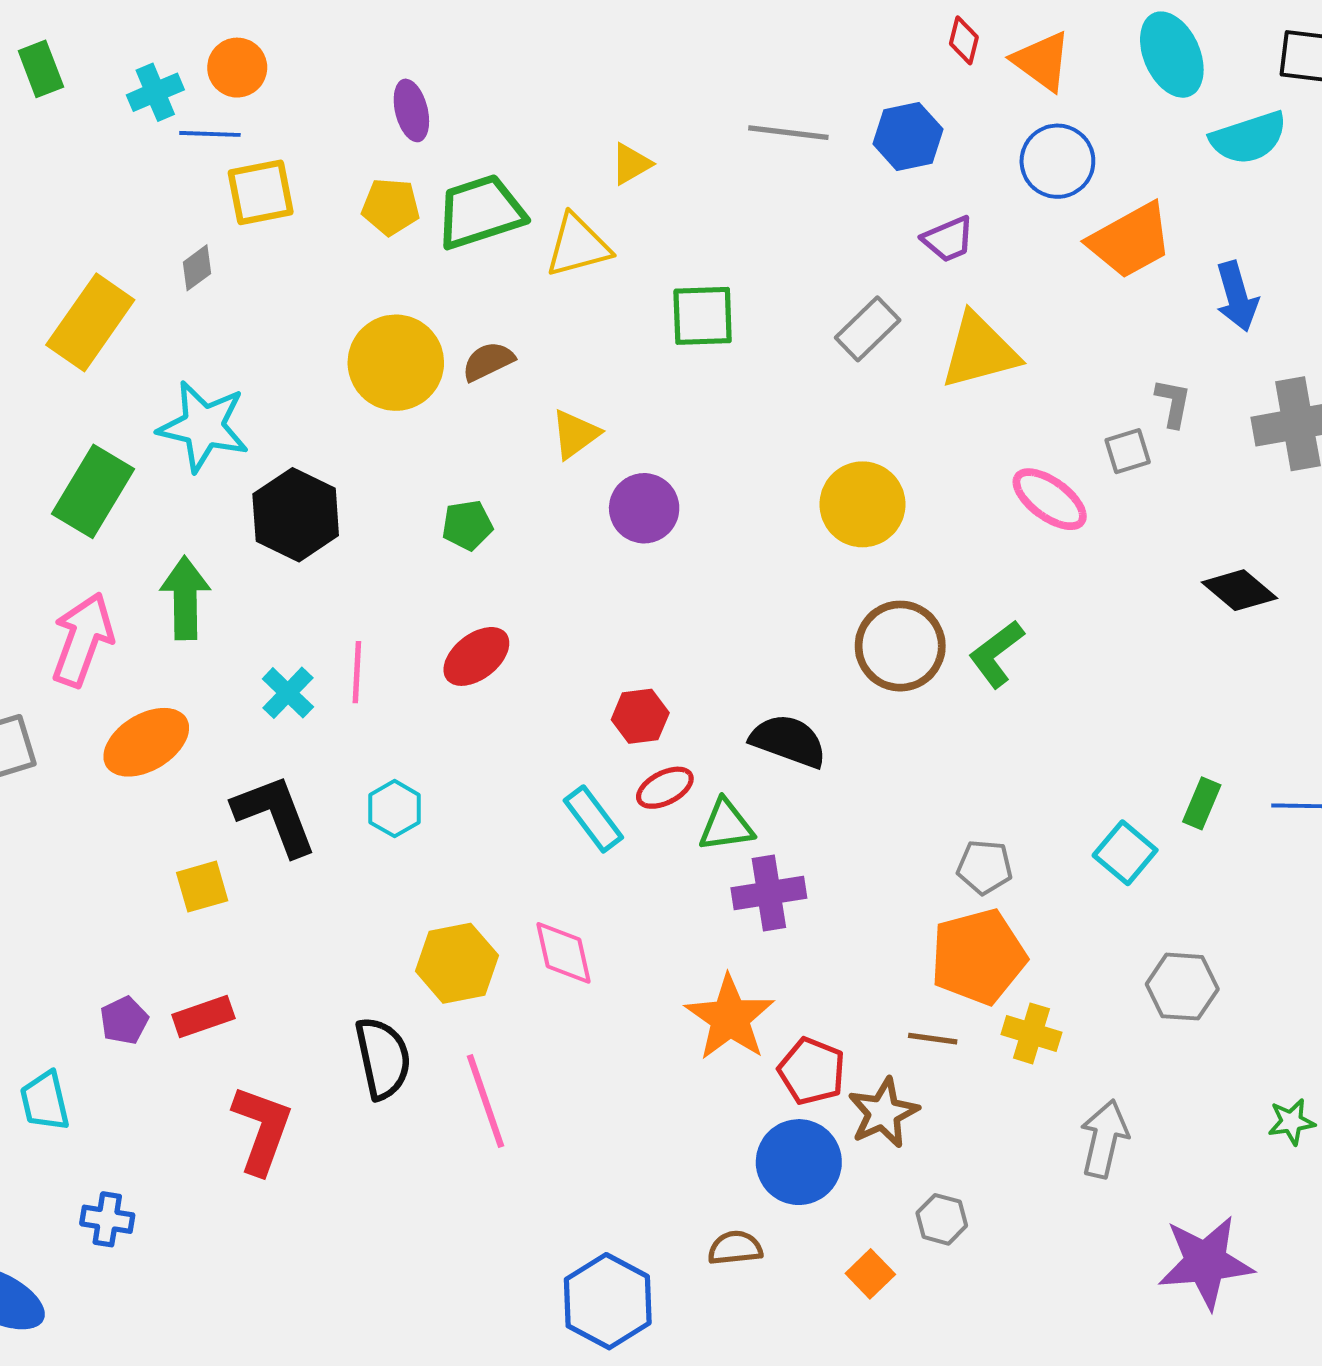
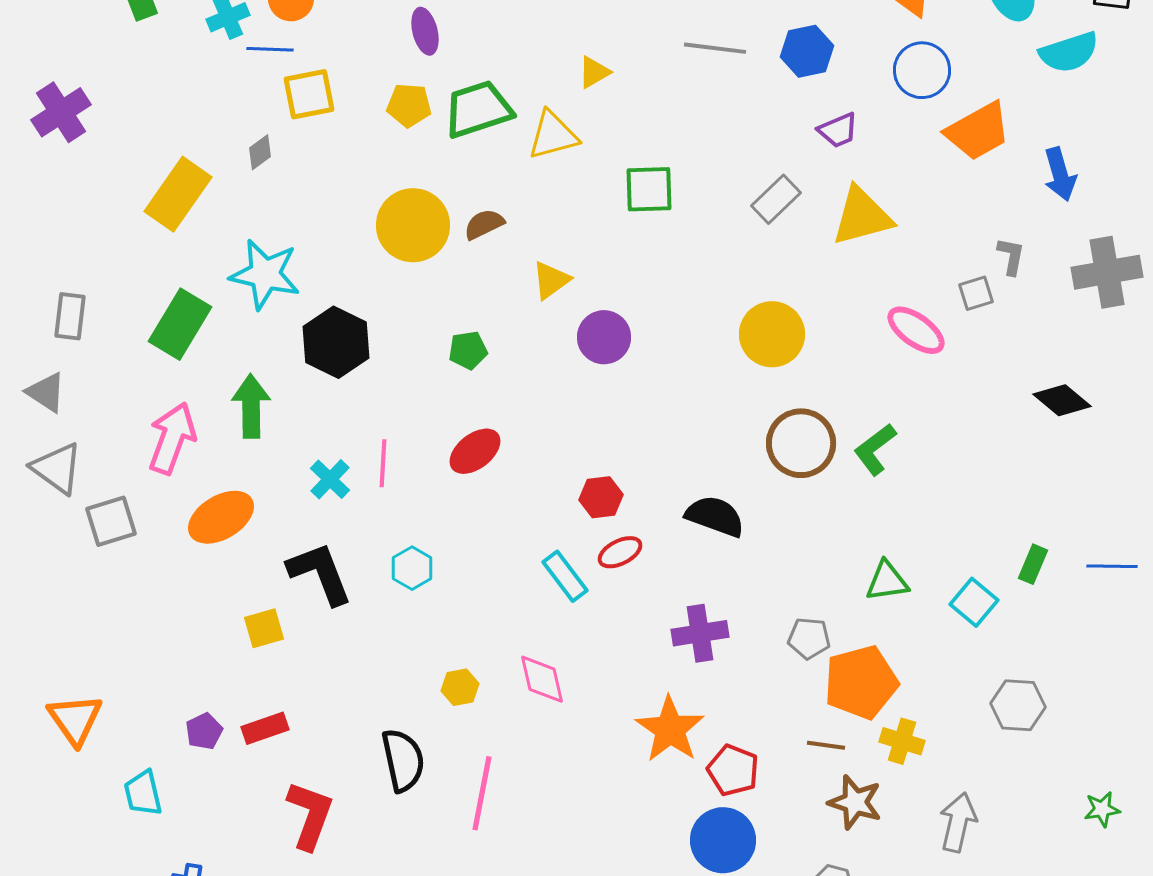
green triangle: (726, 825) -> (887, 581), moved
gray pentagon: (985, 867) -> (809, 638), moved
yellow hexagon: (457, 963) -> (460, 687), size x0.6
pink line: (486, 1101) -> (482, 793), turned 30
brown star: (883, 1113) -> (855, 802), moved, turned -30

